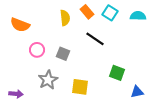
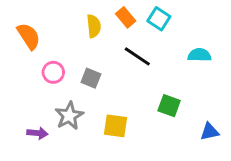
cyan semicircle: (138, 16) -> (199, 55), moved
orange semicircle: (20, 25) -> (29, 36), turned -144
blue triangle: (137, 92) -> (210, 132), moved
purple arrow: (16, 94) -> (37, 133), moved

